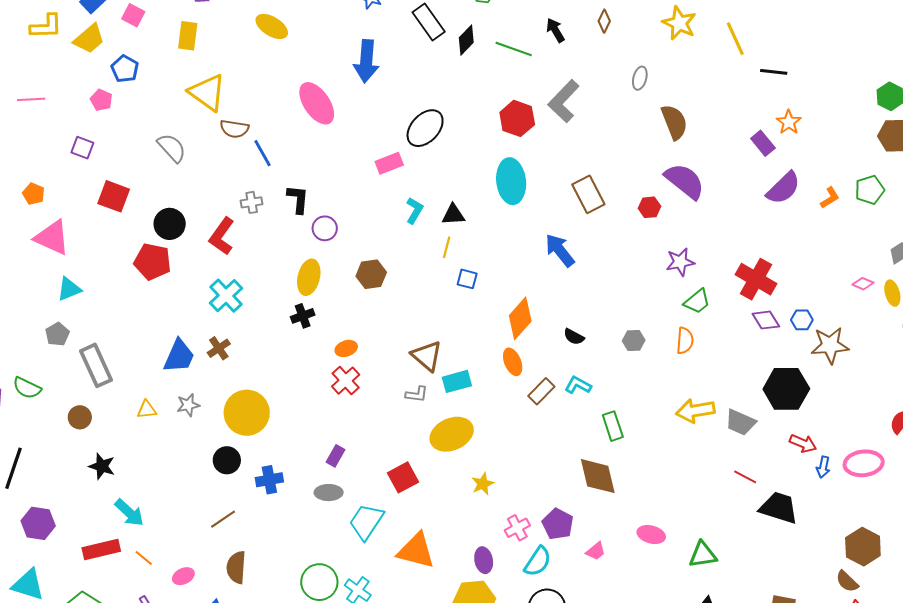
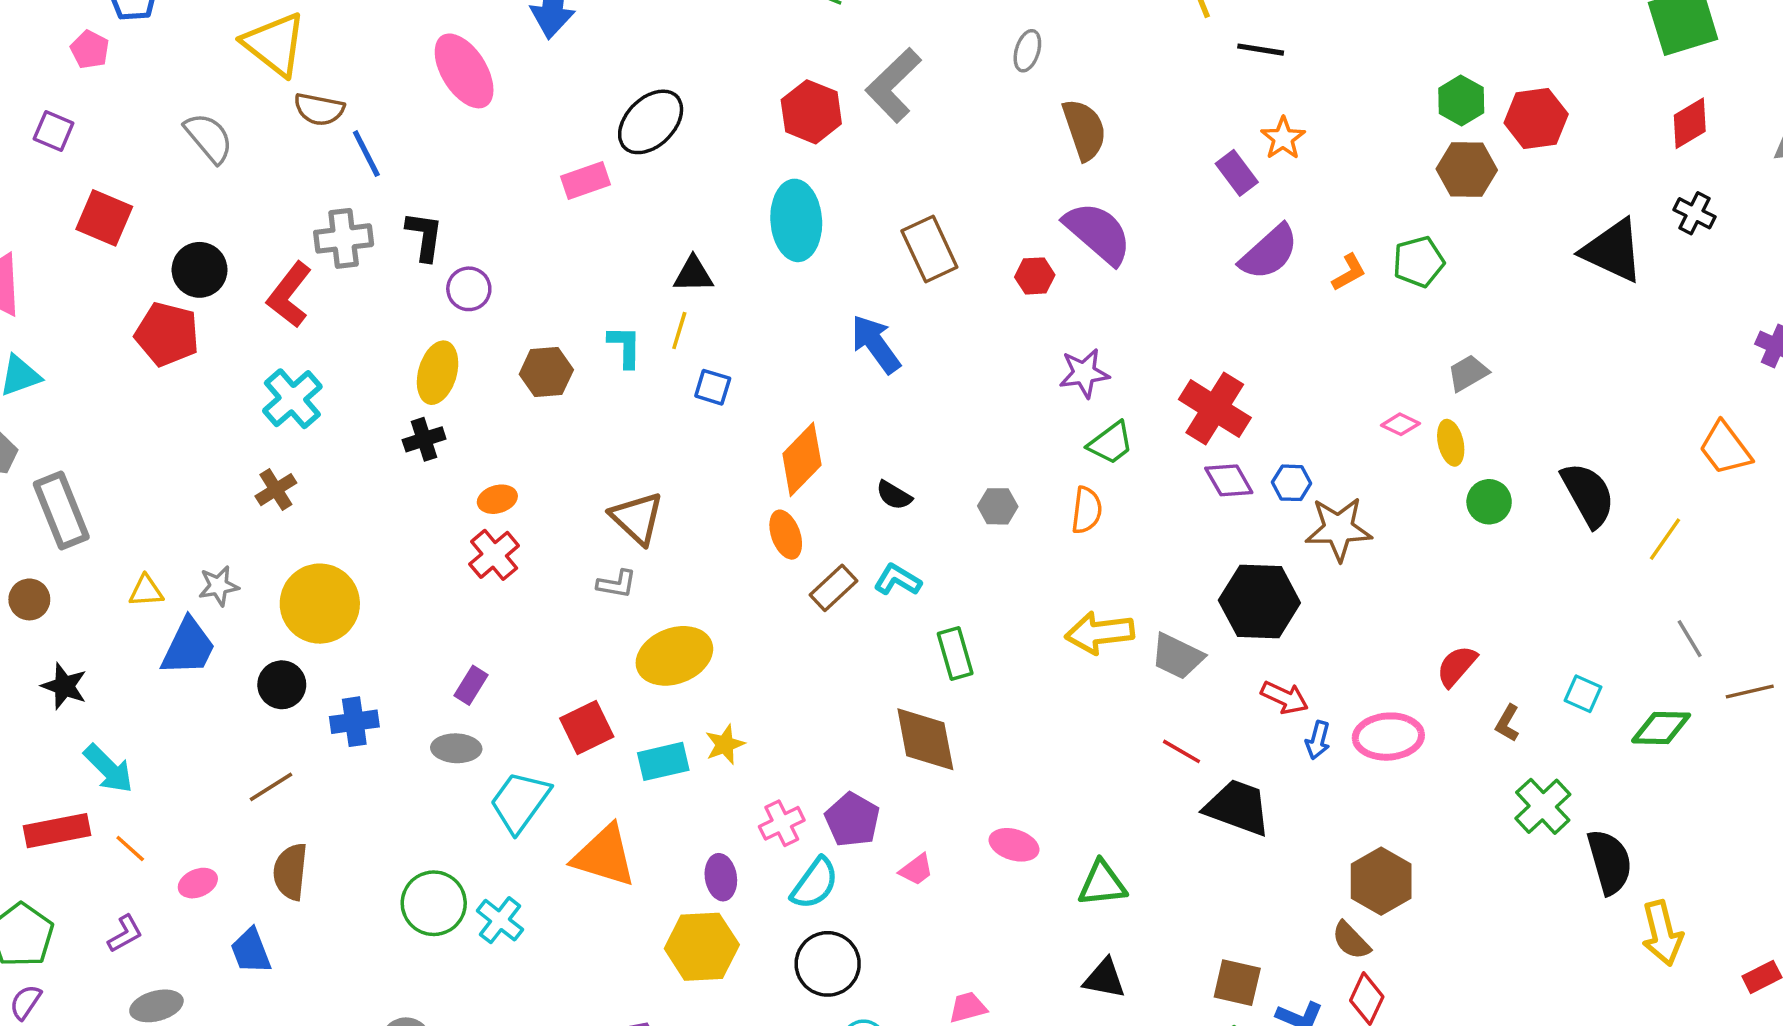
gray cross: (252, 202) -> (344, 238), size x1.5
cyan L-shape: (414, 210) -> (625, 347), moved, turned -32
blue trapezoid: (179, 356) -> (188, 647), moved
cyan rectangle: (457, 381) -> (663, 761), moved

